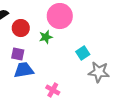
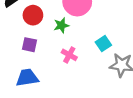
blue trapezoid: (24, 70) -> (27, 78), moved
pink cross: (53, 90) -> (69, 55), moved

